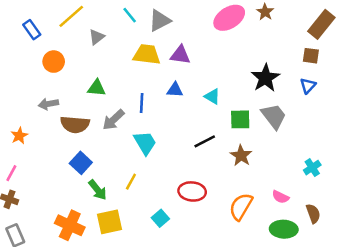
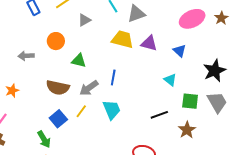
orange circle: (54, 62) -> (56, 41), moved
blue triangle: (175, 90) -> (180, 51), moved, turned 32
gray arrow: (48, 104) -> (26, 56), moved
yellow line: (131, 182) -> (81, 111), moved
green arrow: (98, 190) -> (44, 139), moved

